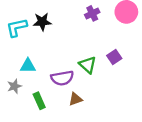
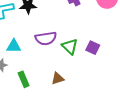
purple square: (114, 57) -> (93, 48), moved, turned -32
purple semicircle: (62, 78) -> (46, 38), moved

